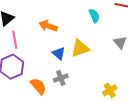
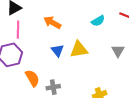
cyan semicircle: (94, 16) -> (98, 21), turned 72
gray cross: (61, 78) -> (53, 87), moved

